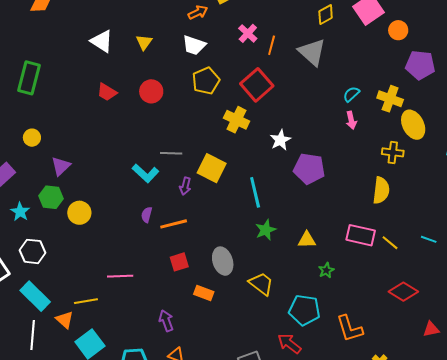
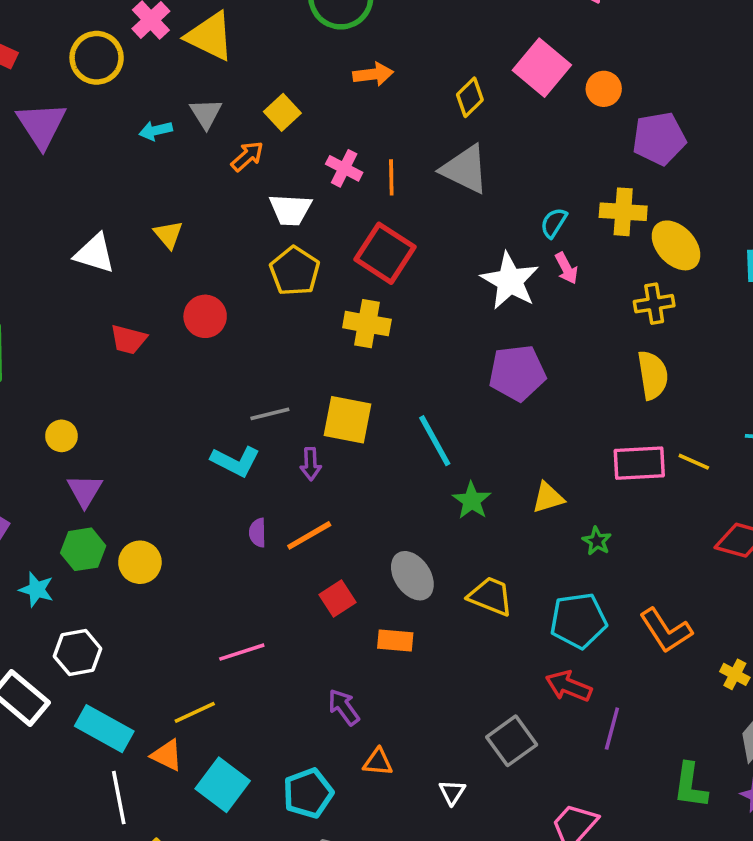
white trapezoid: (194, 45) -> (290, 210), moved
yellow circle: (32, 138) -> (61, 436), moved
white star: (280, 140) -> (510, 281), moved, size x1.5

